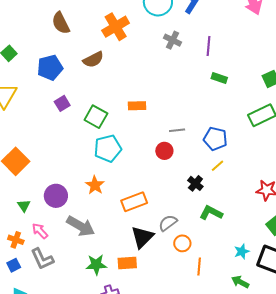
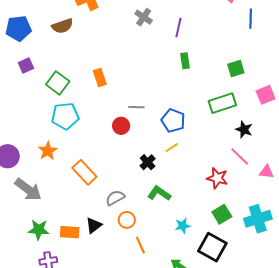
green rectangle: (219, 78) -> (185, 61), turned 56
orange rectangle: (137, 106) -> (100, 78), turned 66
orange rectangle: (134, 202) -> (84, 172), turned 60
black triangle: (142, 237) -> (94, 225), moved, size x0.7
cyan star: (242, 252) -> (183, 226), moved
orange line: (199, 267) -> (140, 245), turned -36

